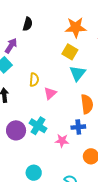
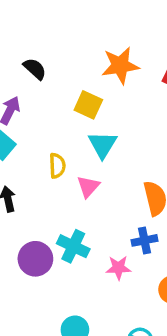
black semicircle: (28, 24) -> (35, 69), turned -56
yellow square: (70, 52) -> (88, 105), moved
cyan triangle: (78, 73) -> (103, 145), moved

